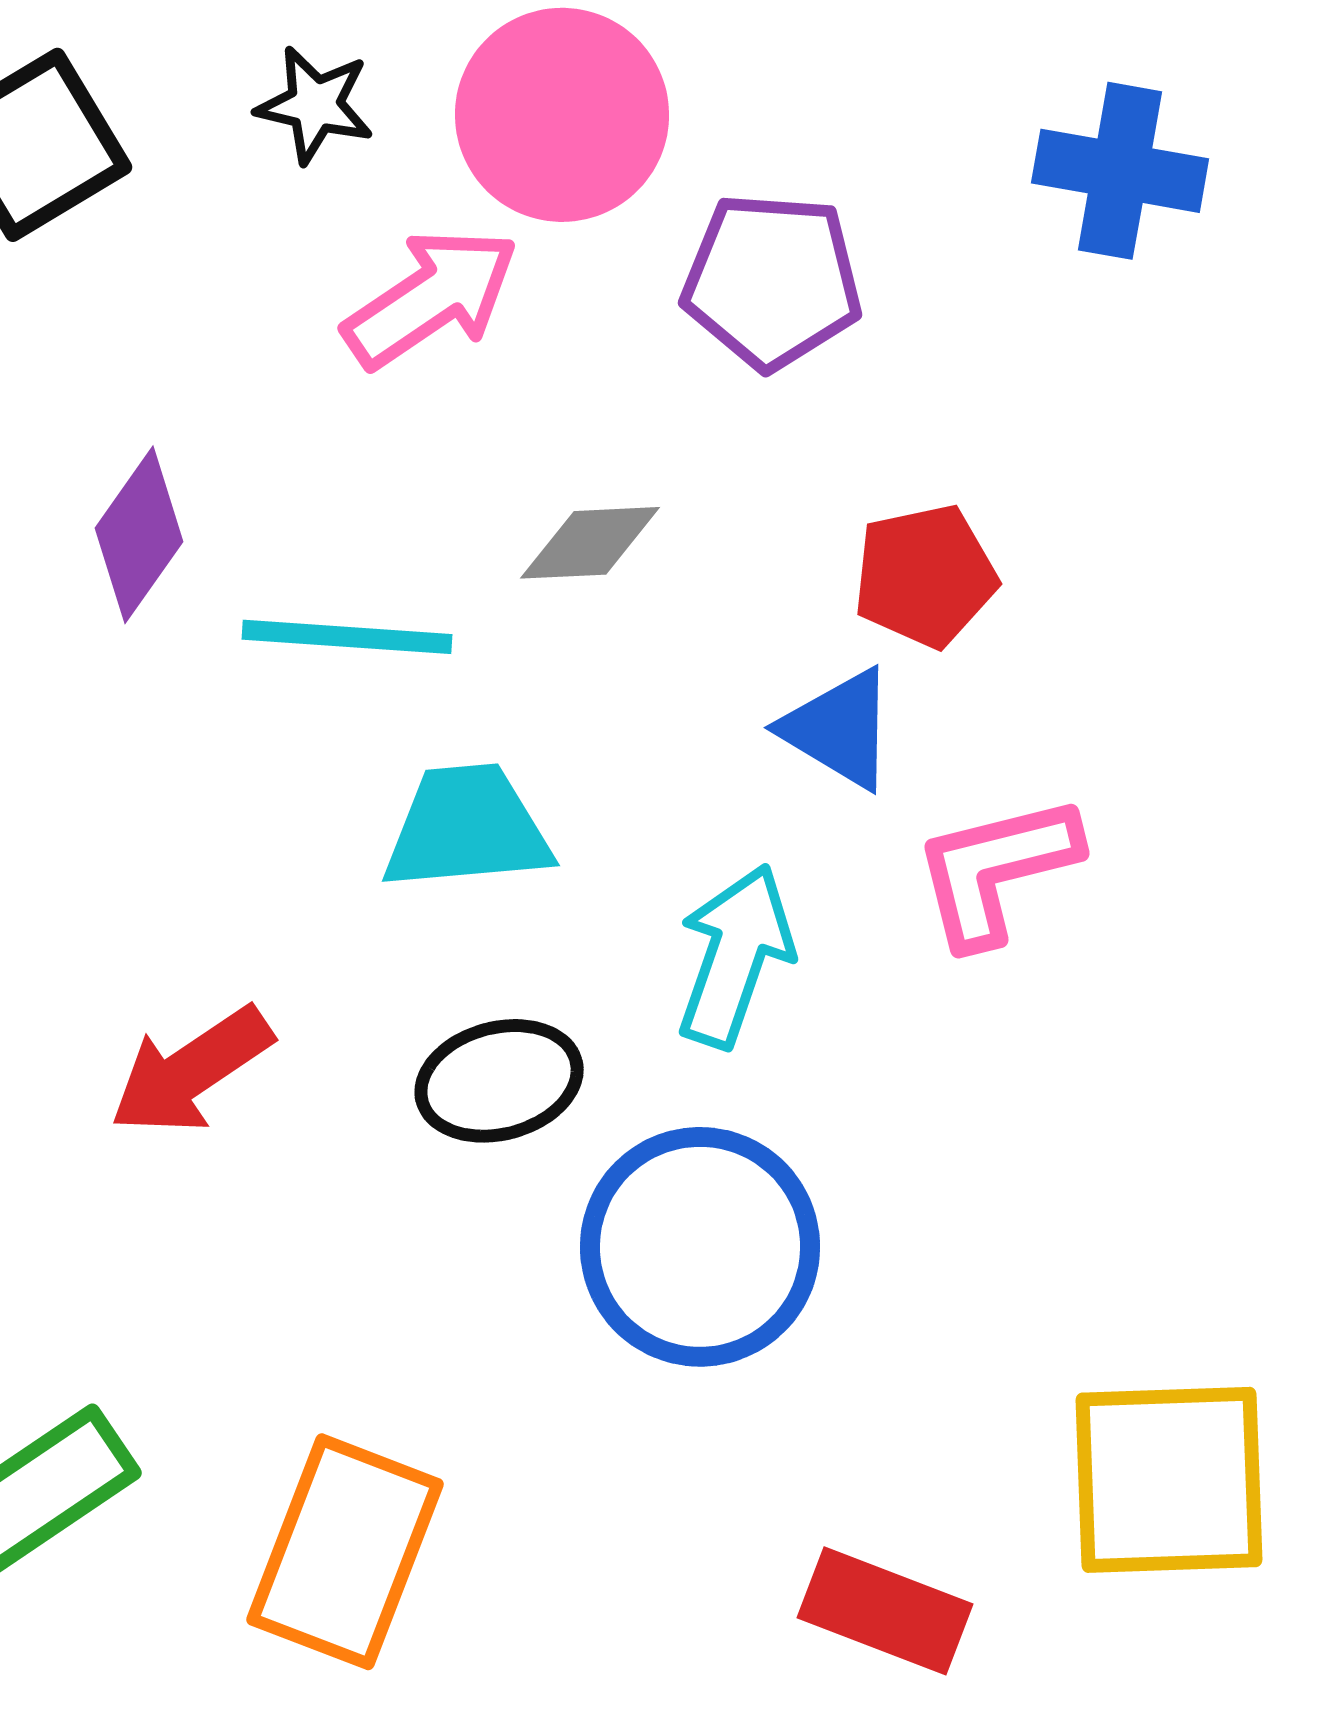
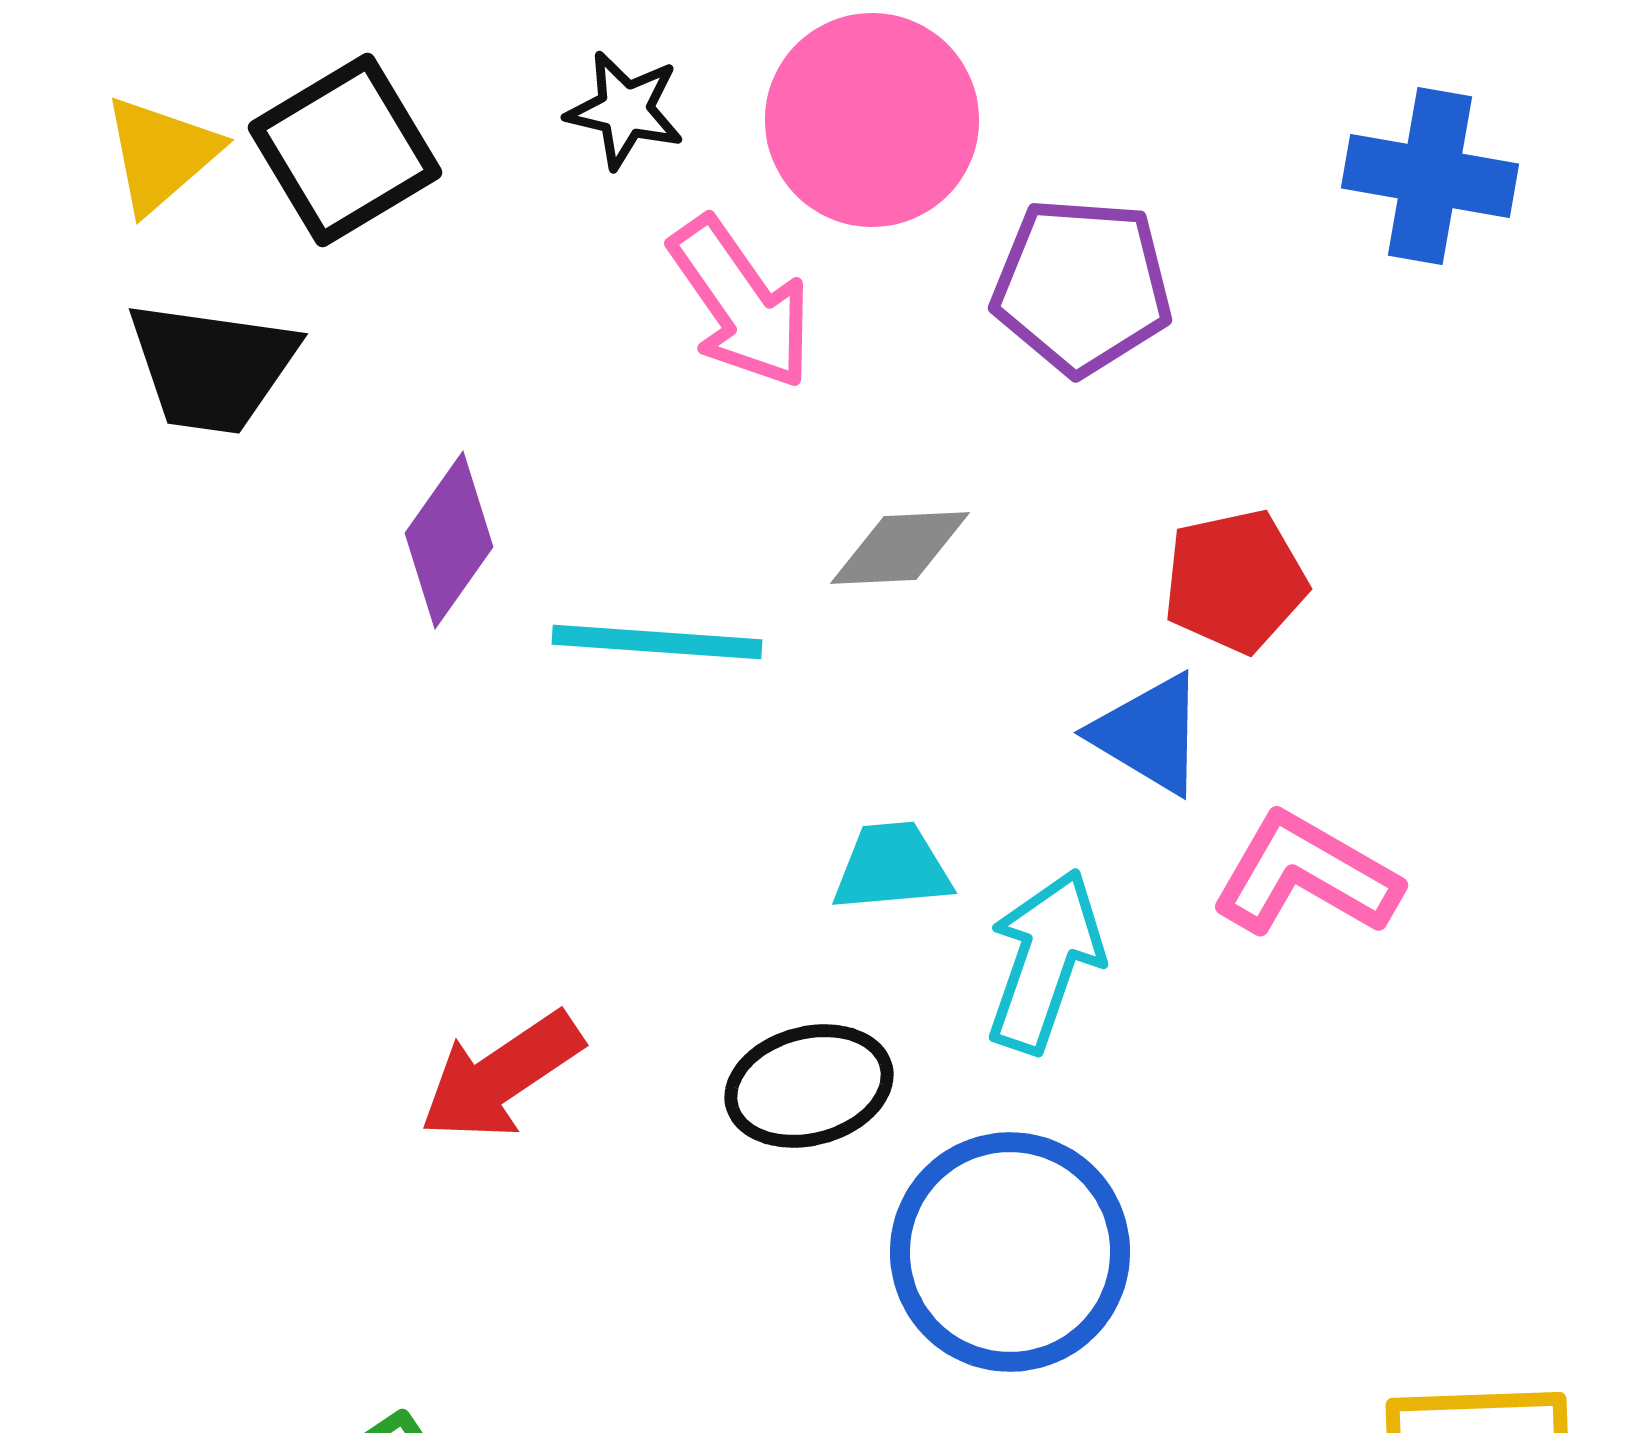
pink arrow: (431, 298) -> (741, 303), turned 89
cyan trapezoid: (467, 828) -> (892, 867), moved, size x0.7
pink L-shape: (996, 870) -> (1306, 875), turned 44

